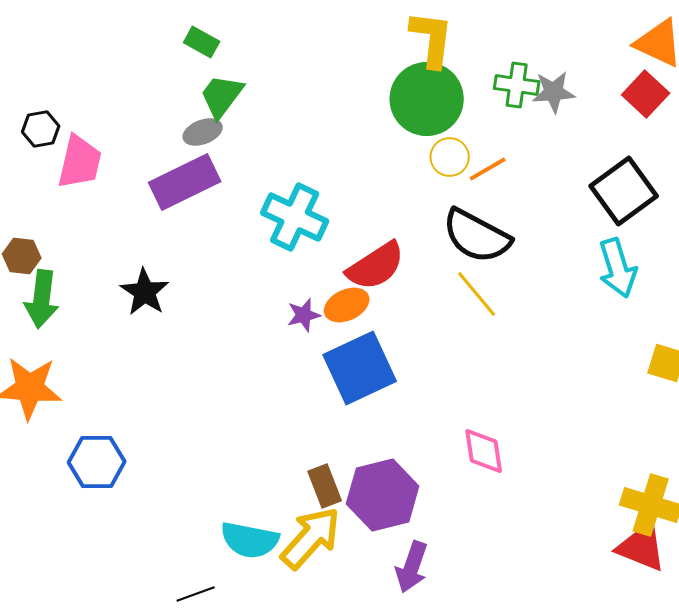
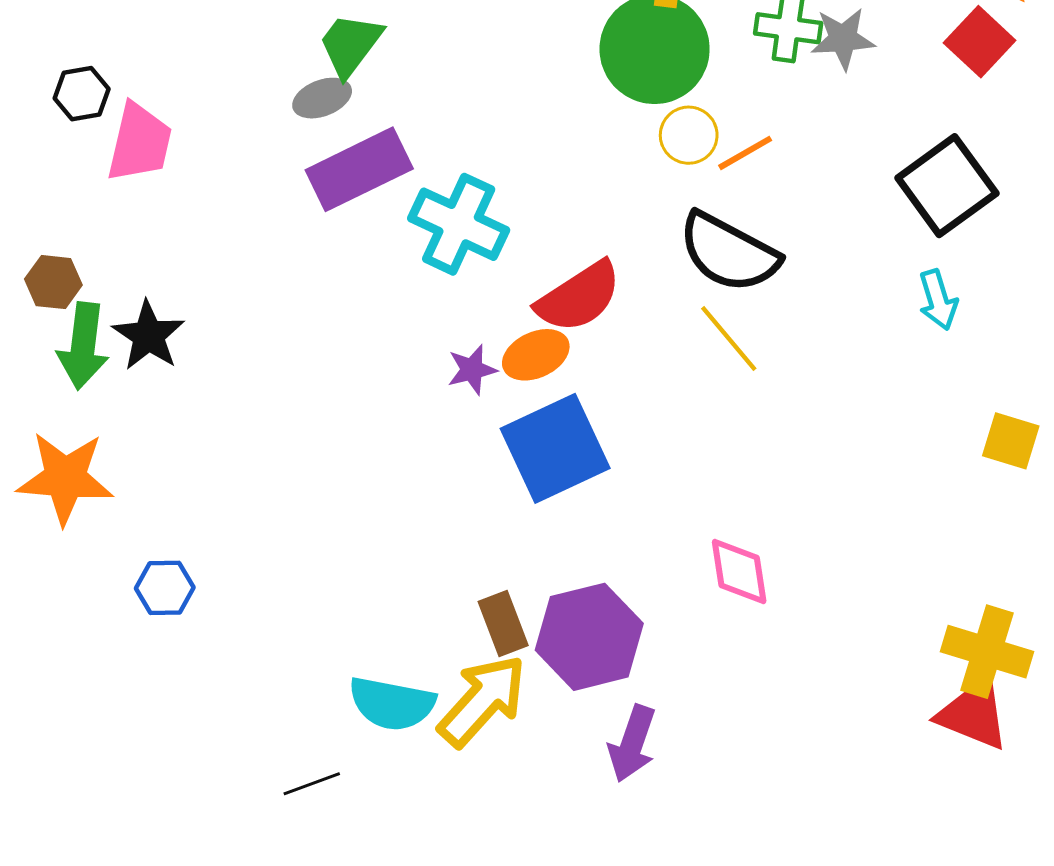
purple rectangle: (185, 182) -> (359, 169), moved
cyan arrow: (618, 268) -> (938, 300), size x0.7
black star: (145, 292) -> (148, 336), moved
blue hexagon: (97, 462) -> (165, 588), size x0.7

